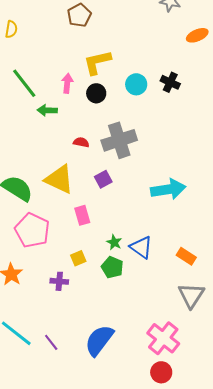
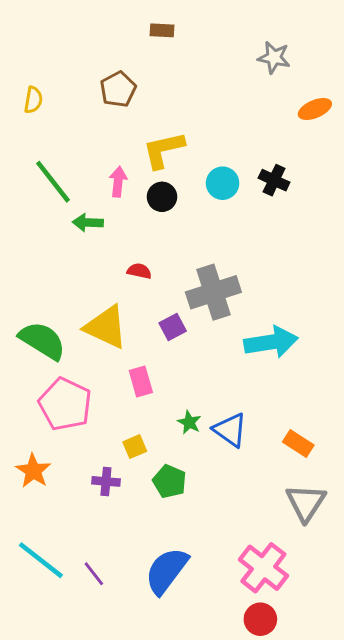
brown pentagon: (79, 15) -> (118, 89), moved
gray cross: (119, 140) -> (213, 292), moved
green pentagon: (112, 267) -> (170, 481), moved

